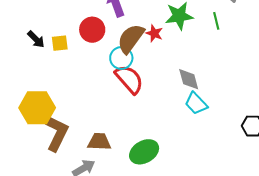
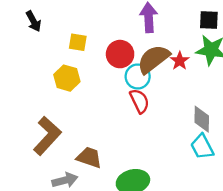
red circle: (92, 30) -> (120, 54), moved
black arrow: (36, 39) -> (33, 21), moved
red semicircle: (129, 79) -> (139, 101), size x0.7
yellow hexagon: (37, 108) -> (67, 78), moved, size x0.7

